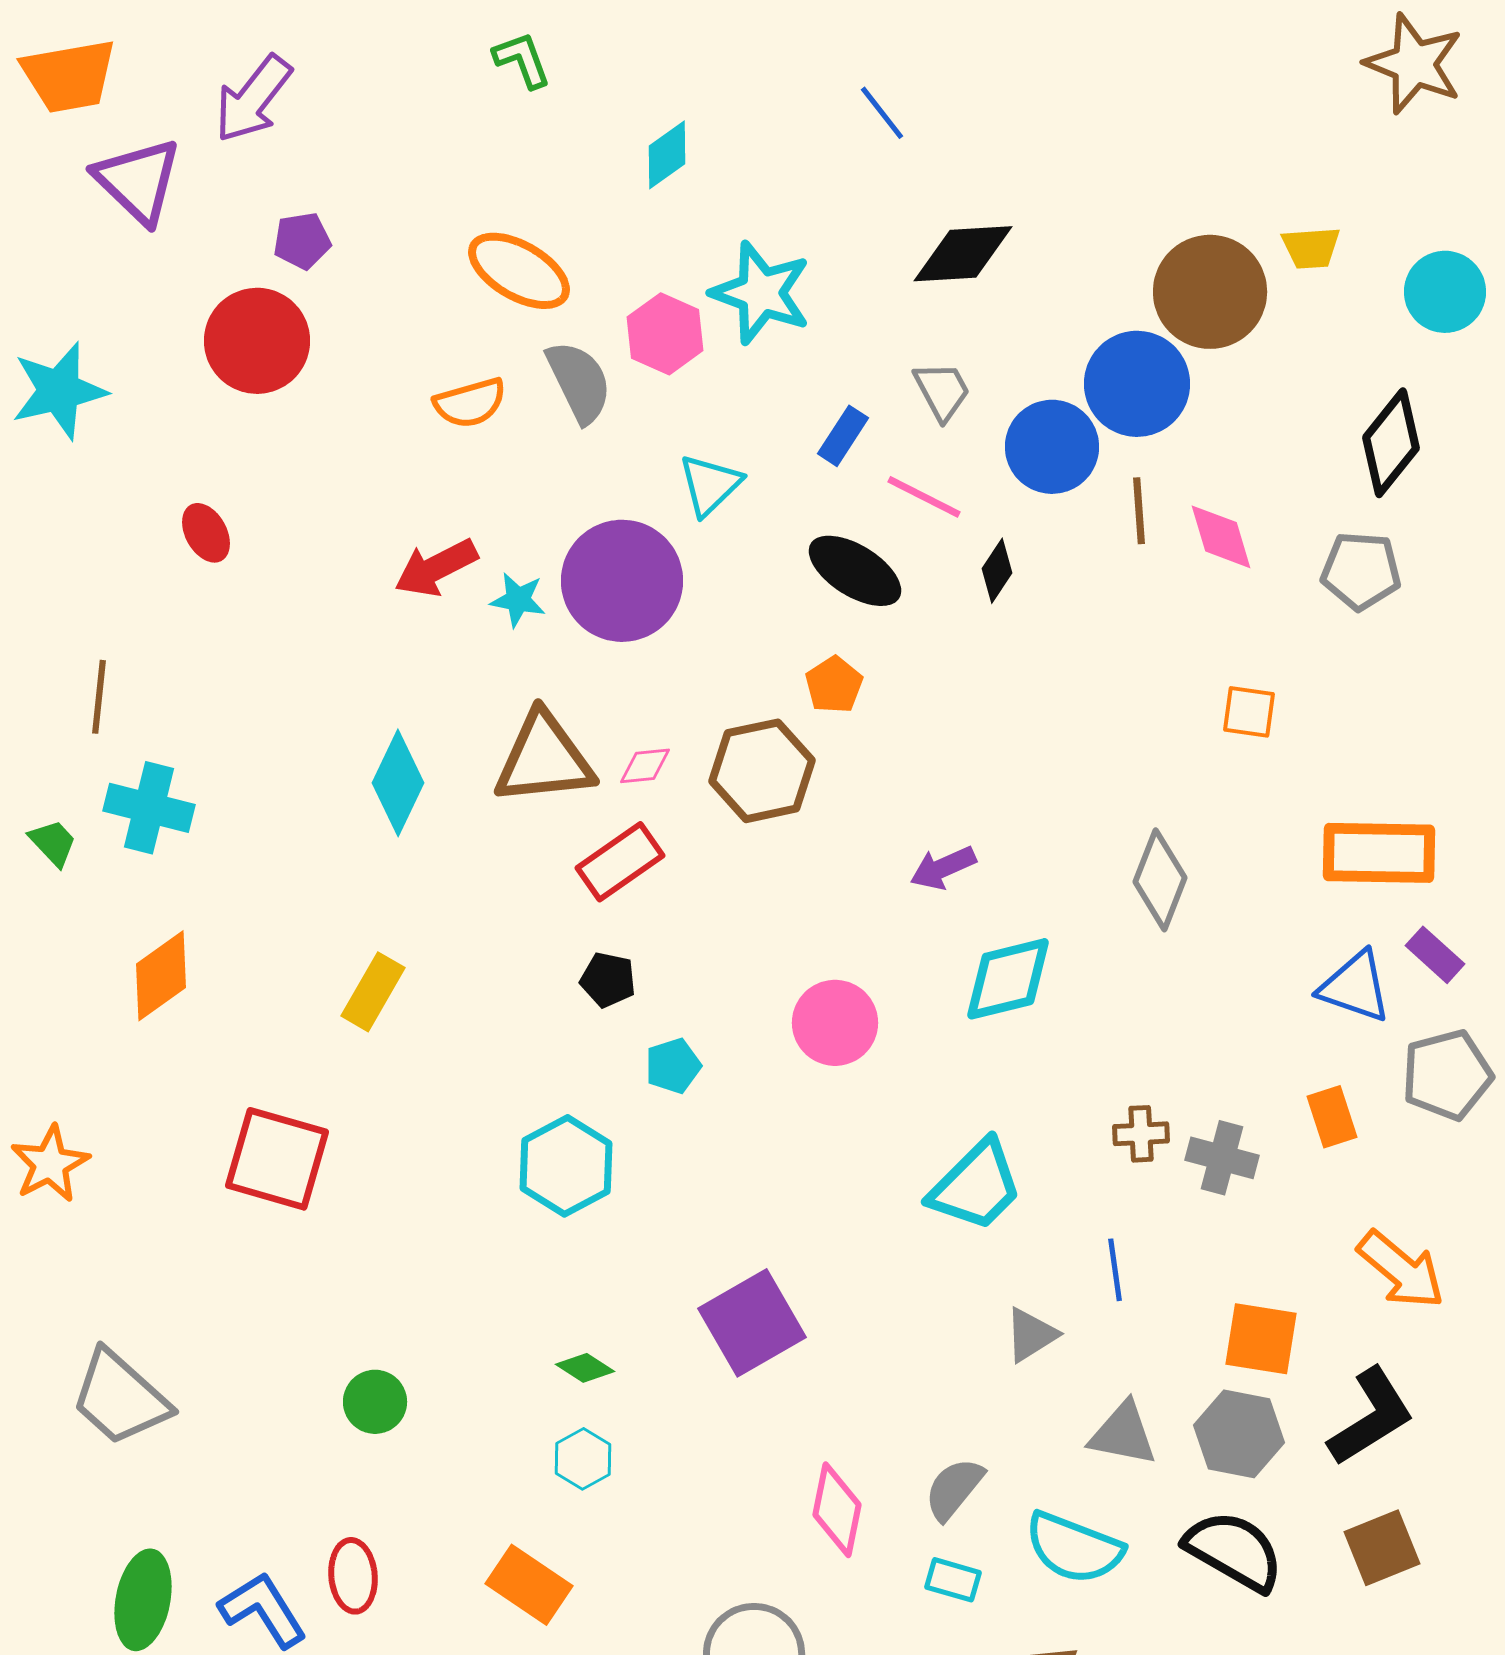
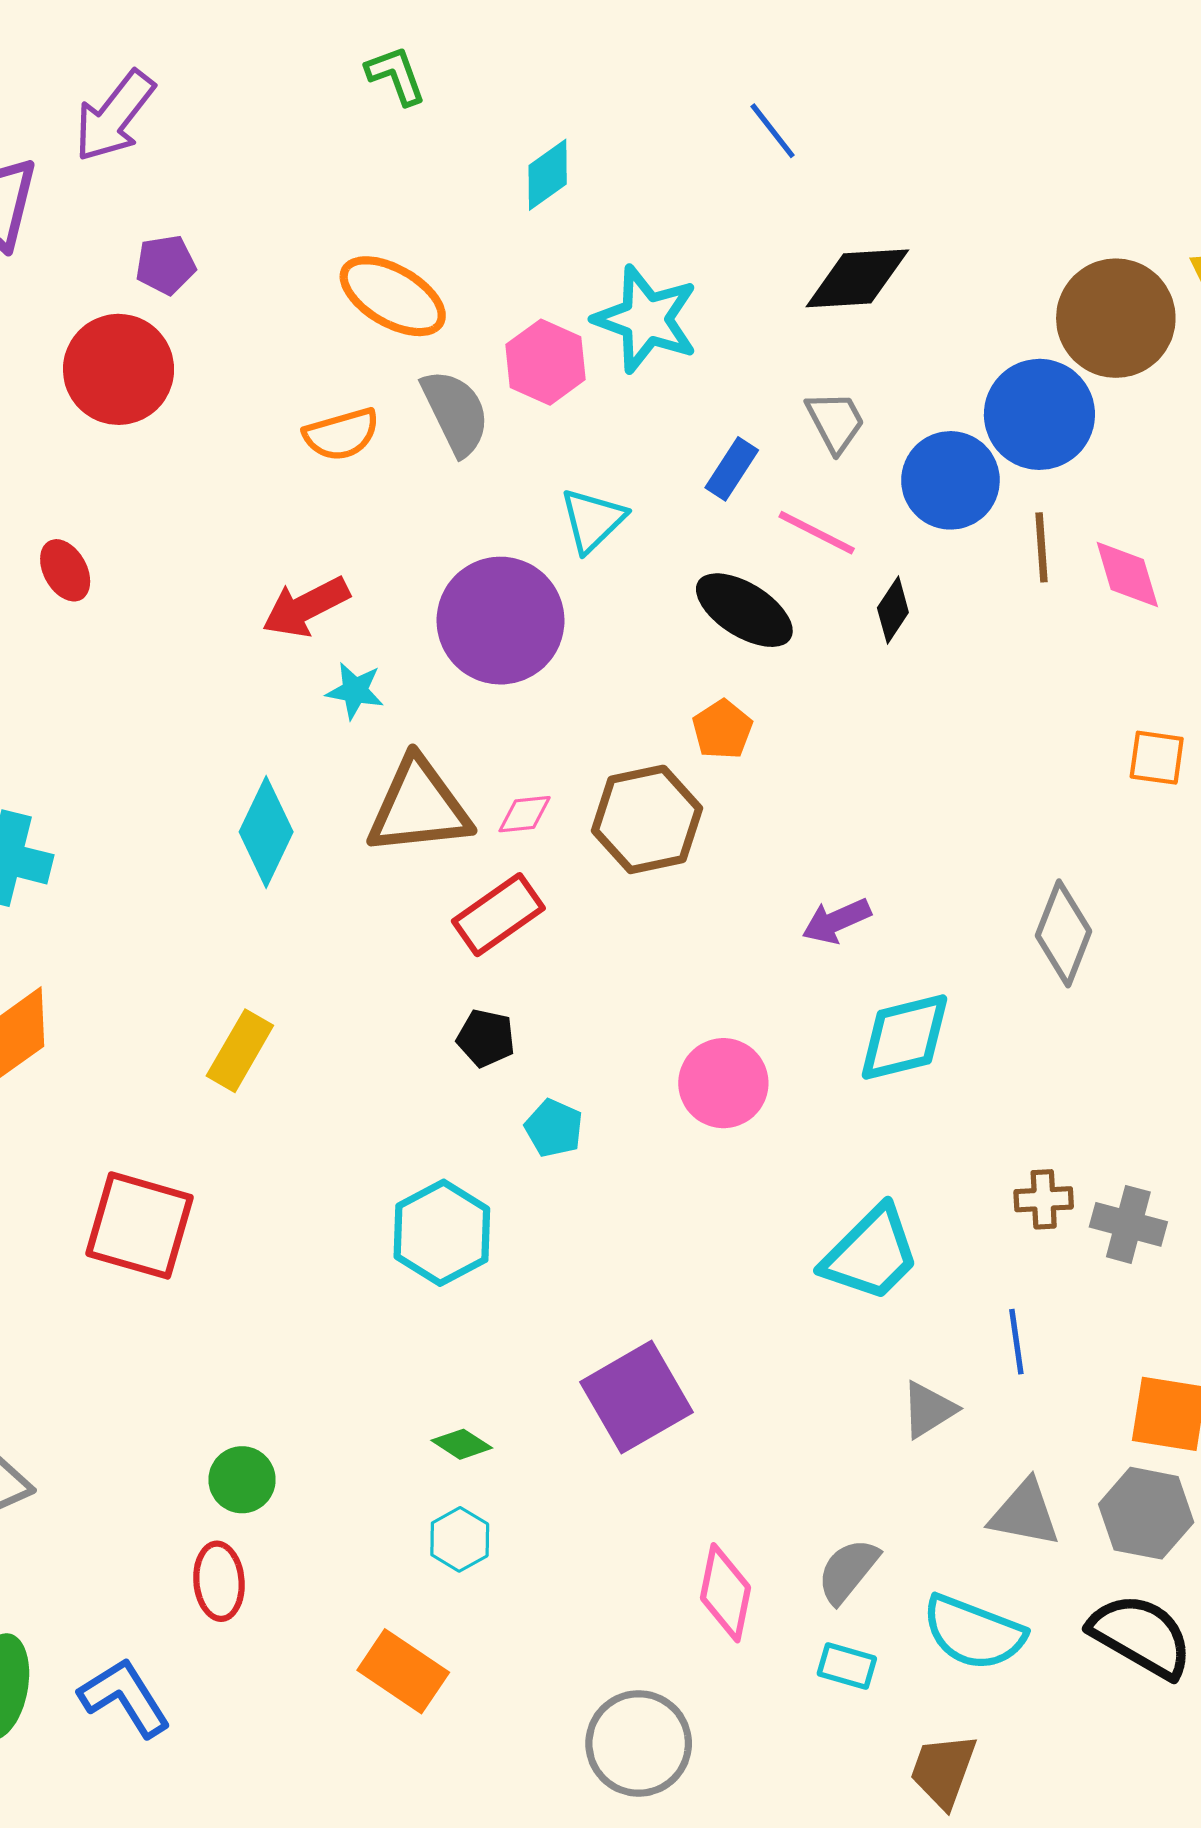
cyan star: (518, 600) -> (355, 691), moved
cyan pentagon: (673, 1066) -> (554, 1128), turned -30
red ellipse: (353, 1576) -> (219, 1581), moved

